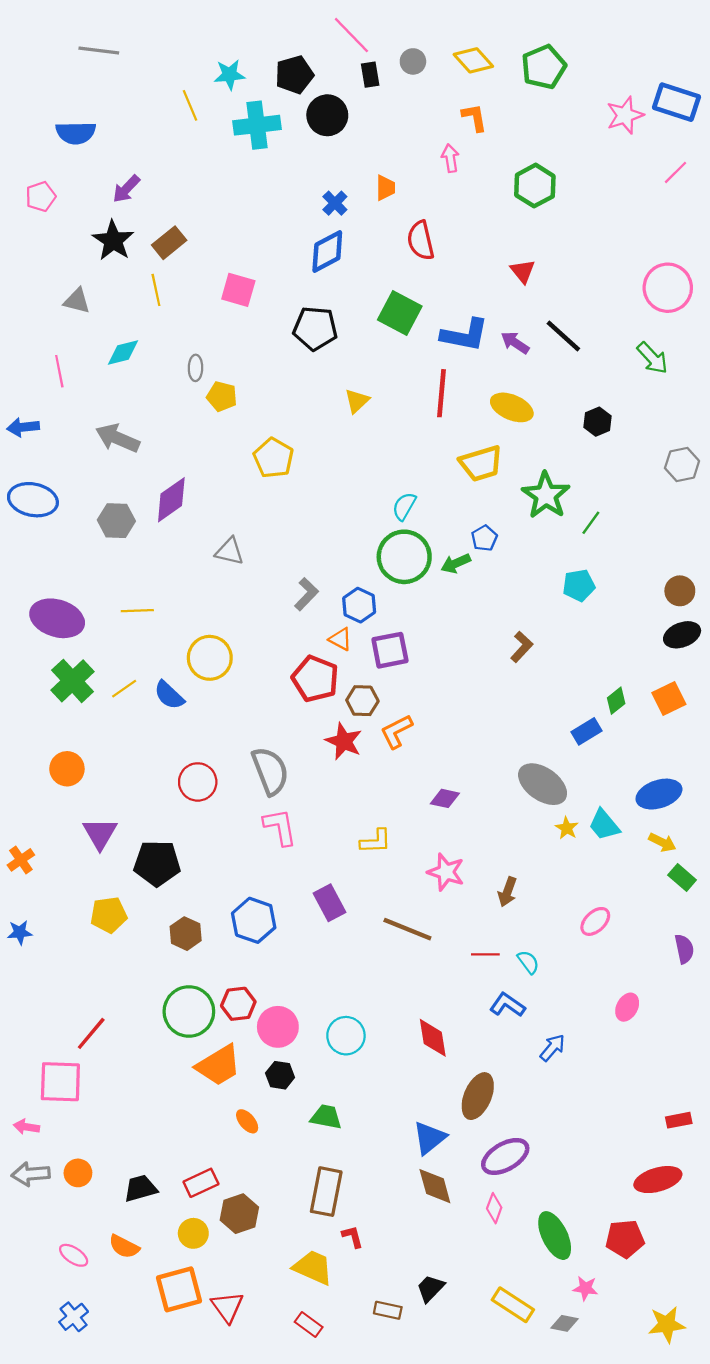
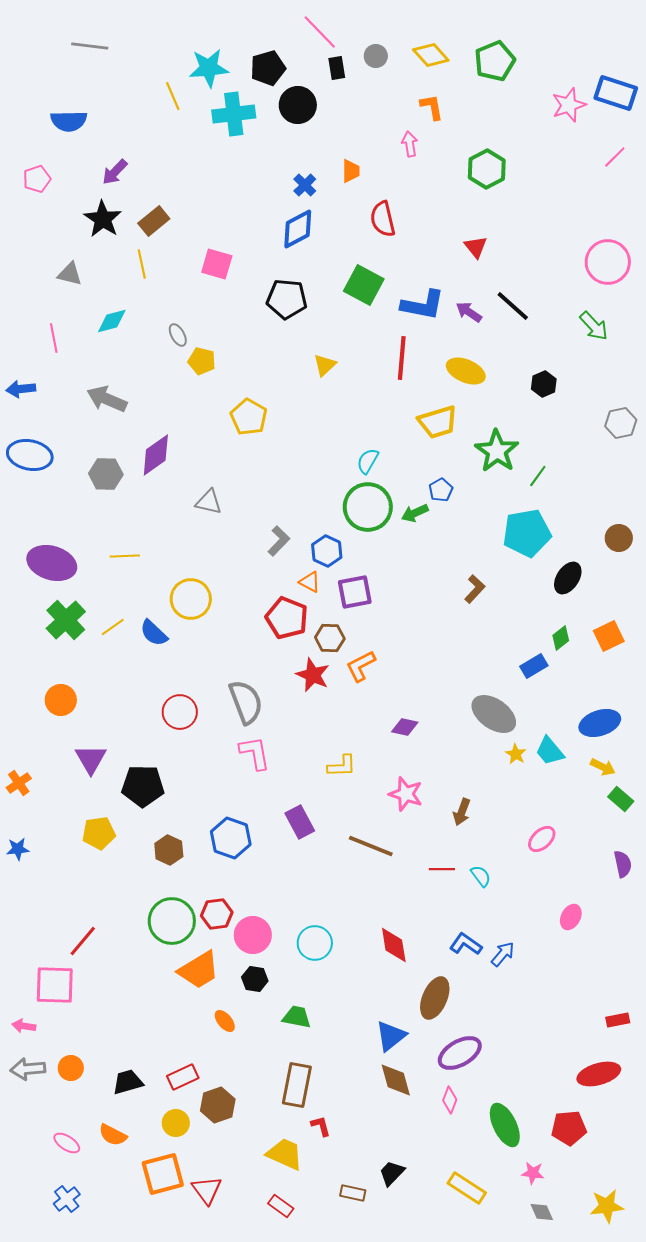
cyan star: (230, 75) -> (209, 68), size x1.4
gray ellipse: (195, 368) -> (178, 335), turned -30
cyan pentagon: (579, 585) -> (527, 533), size x1.6
black ellipse: (682, 635) -> (568, 578), moved, turned -36
blue L-shape: (507, 1005) -> (466, 944), moved
gray diamond: (565, 1323) -> (542, 1212), moved, turned 55

